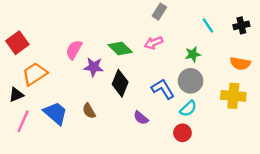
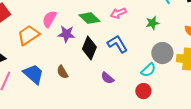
orange trapezoid: (35, 74) -> (28, 35), moved
gray circle: (191, 81) -> (162, 53), moved
blue L-shape: (163, 89) -> (117, 44), moved

